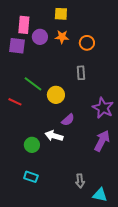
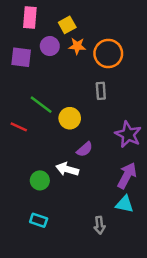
yellow square: (61, 14) -> (67, 25), moved, turned -32
pink rectangle: (24, 25) -> (30, 17), moved
orange circle: (87, 43) -> (108, 54), size x1.5
cyan triangle: (100, 195) -> (124, 204), moved

